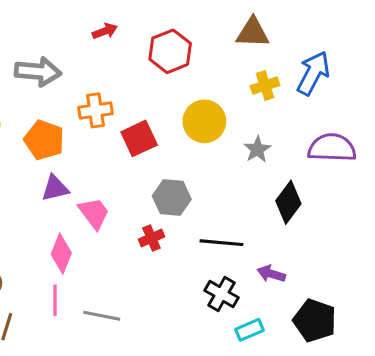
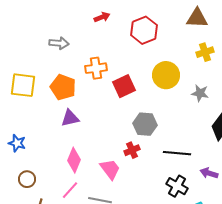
gray arrow: (38, 72) -> (59, 43), size x0.7
gray star: (257, 149) -> (200, 93), turned -30
pink trapezoid: (94, 213) -> (110, 169), moved
pink line: (55, 300) -> (70, 190), turned 42

